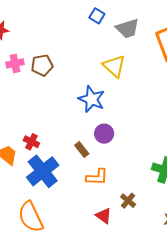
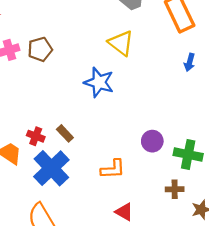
purple circle: (104, 134) -> (152, 141), moved
brown rectangle: (82, 150) -> (65, 133), moved
brown cross: (128, 201) -> (175, 189), moved, turned -35

